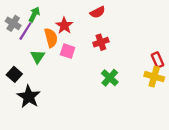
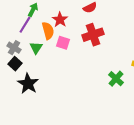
gray cross: (13, 23) -> (14, 48), moved
red cross: (101, 42) -> (93, 35), size x1.5
green cross: (110, 78) -> (116, 79), moved

